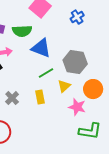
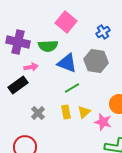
gray hexagon: (75, 62) -> (96, 61), moved
yellow triangle: (64, 86) -> (84, 112), moved

